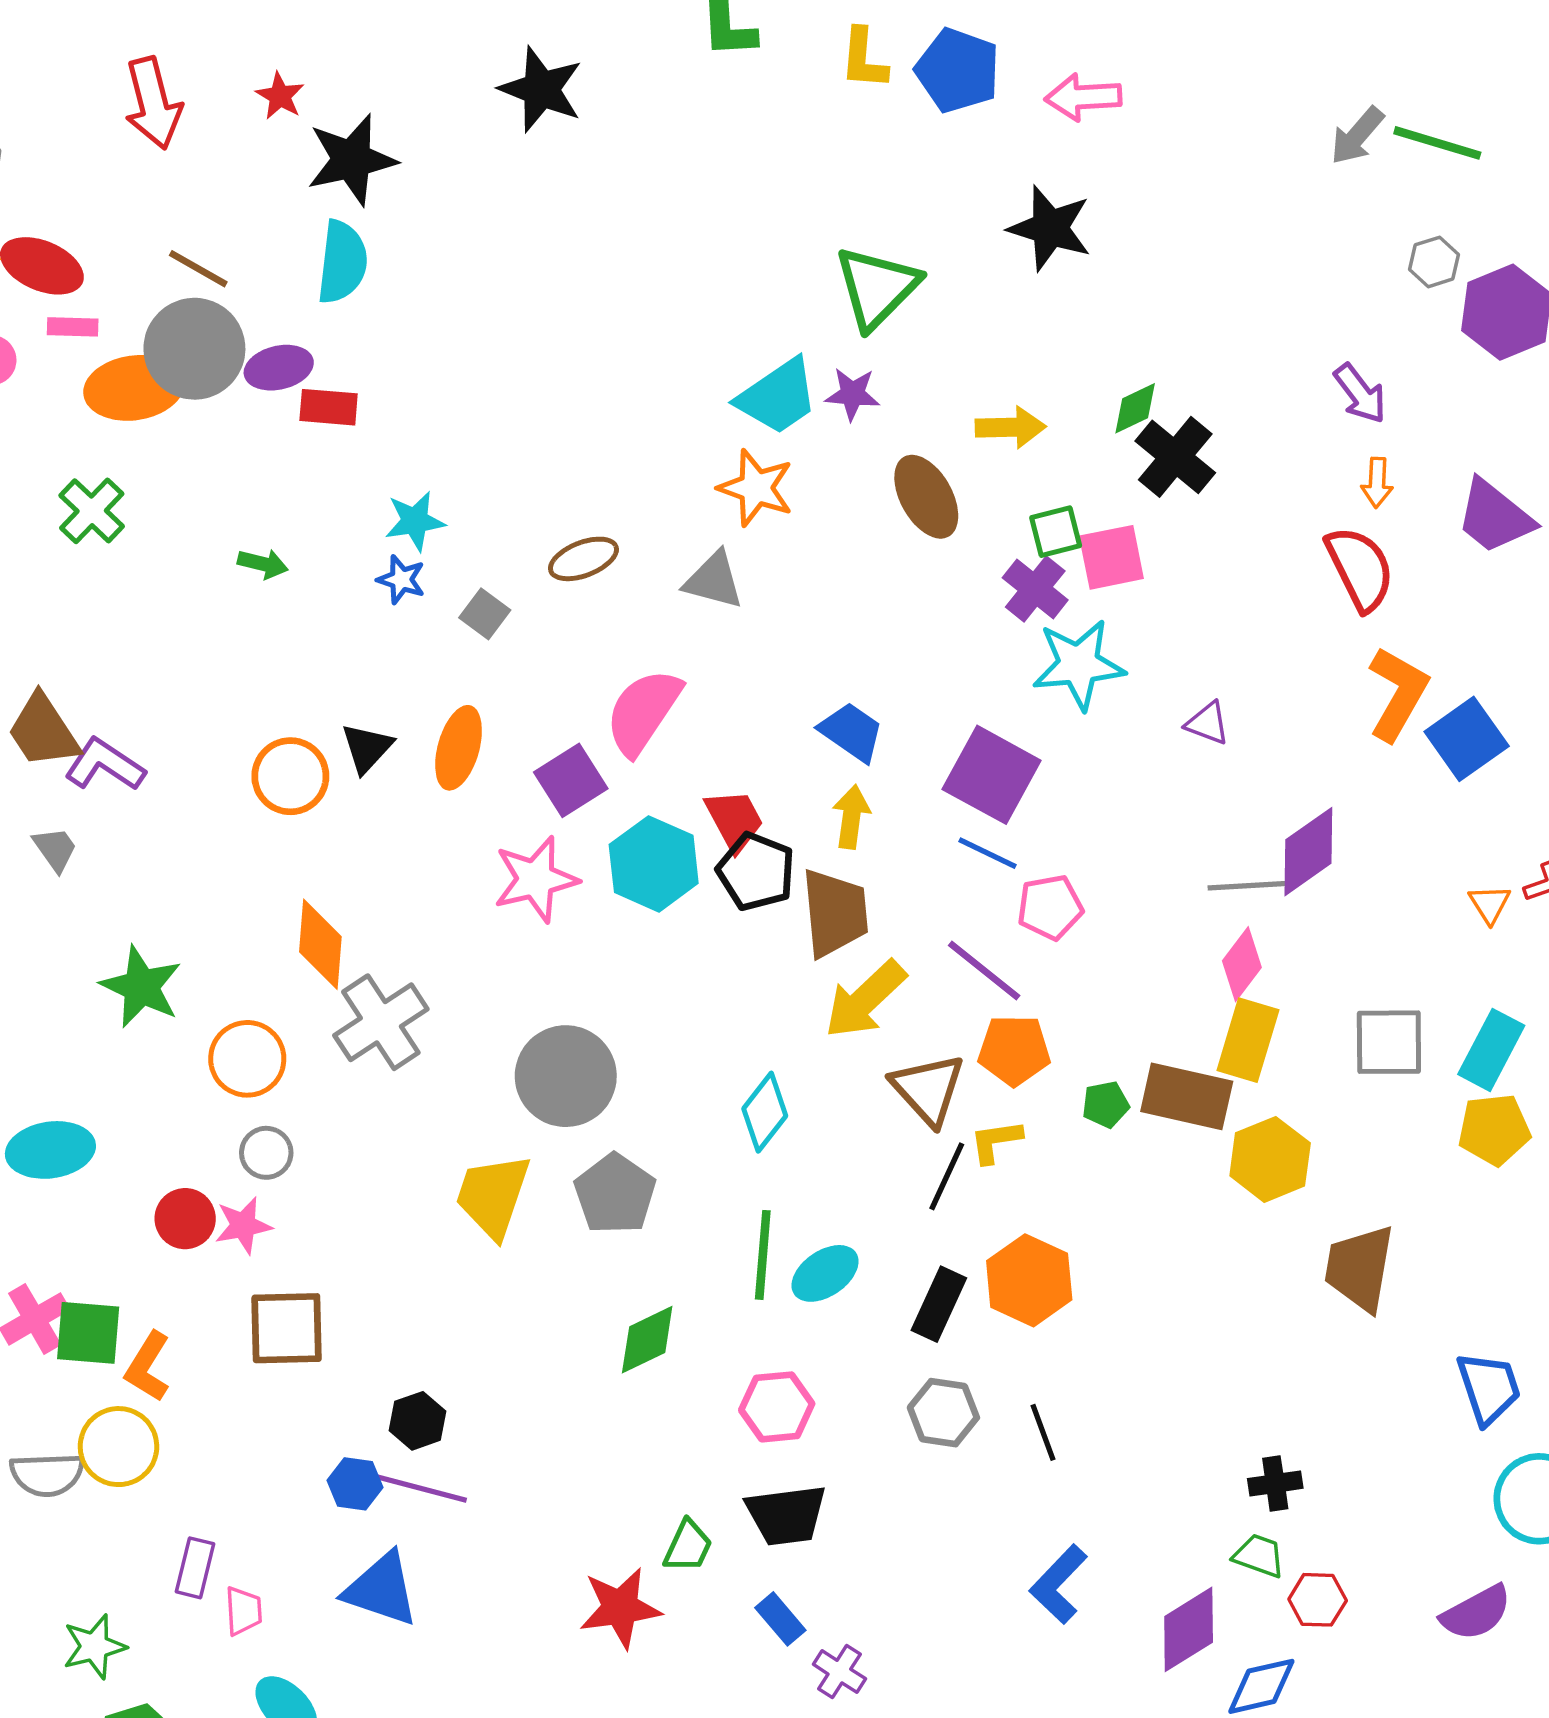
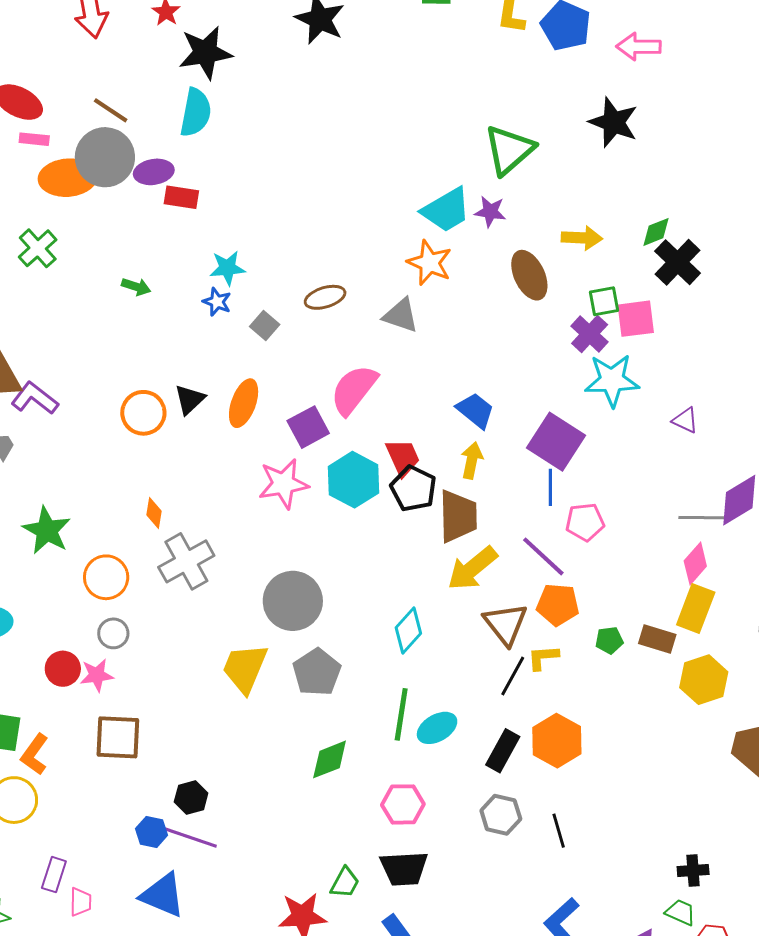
blue line: (988, 853) -> (550, 487), turned 60
orange diamond: (320, 944) -> (154, 513), size x0.6
brown rectangle: (1187, 1096) -> (657, 639), size x0.7

